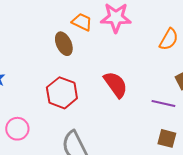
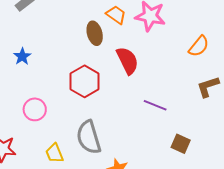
red semicircle: (116, 85) -> (127, 61), moved
purple line: (163, 104) -> (155, 105), moved

